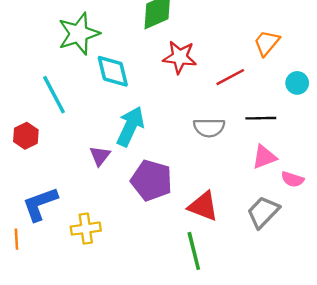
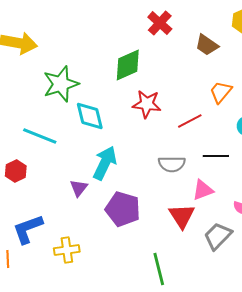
cyan line: (54, 95) -> (40, 136), turned -40
pink triangle: (264, 157) -> (203, 190), moved
red triangle: (203, 206) -> (182, 216), moved, turned 36

